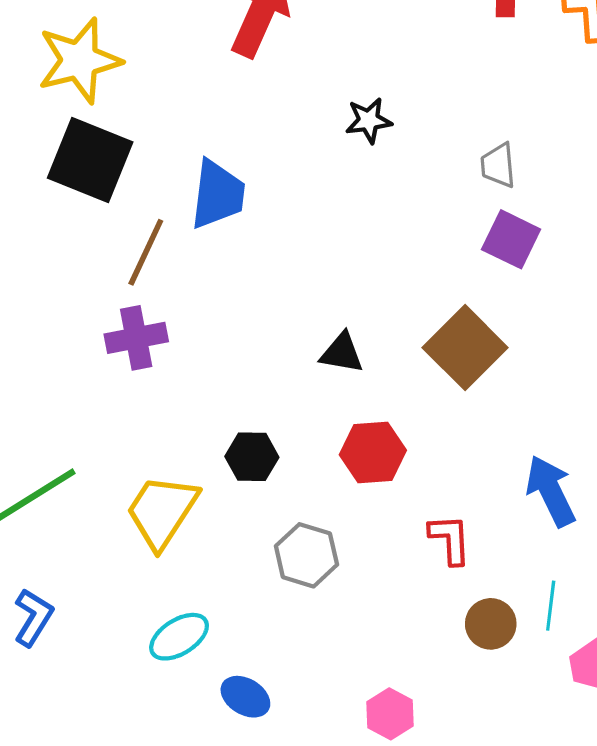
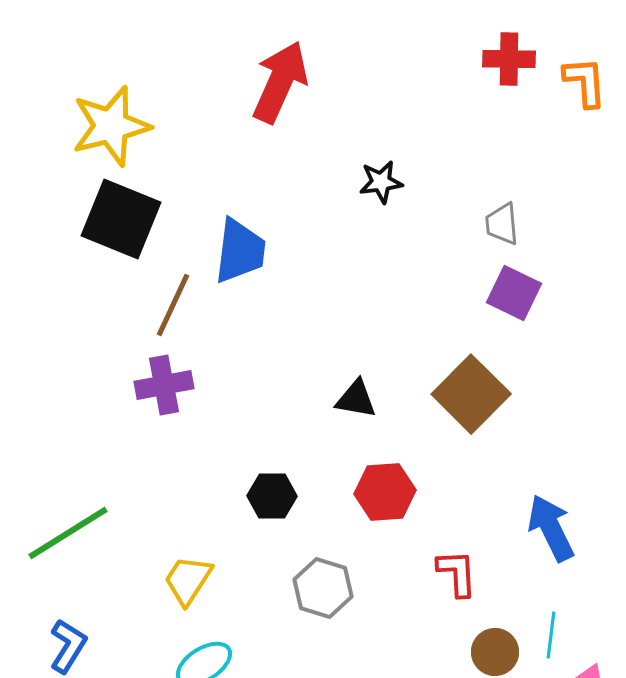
yellow trapezoid: (162, 511) -> (188, 580), moved, size x0.7

